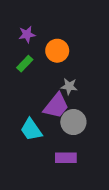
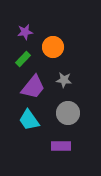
purple trapezoid: (56, 106) -> (33, 87), moved

